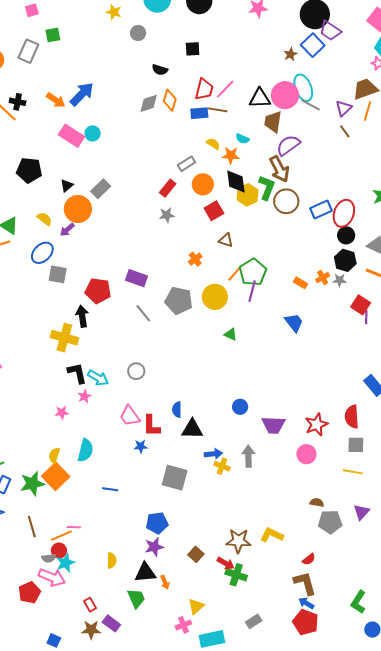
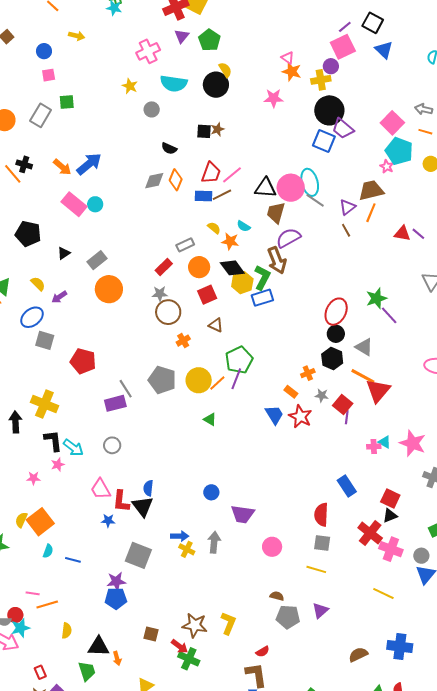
blue square: (313, 45) -> (324, 141), turned -30
brown star: (290, 54) -> (217, 129), moved
brown line: (217, 110) -> (222, 195), turned -42
black diamond: (236, 181) -> (232, 268), turned -35
brown circle: (286, 201) -> (168, 312), moved
orange circle: (78, 209) -> (109, 289), moved
blue rectangle: (321, 209) -> (262, 298), moved
orange line: (235, 274) -> (217, 383), moved
purple rectangle: (137, 278) -> (115, 403), moved, turned -40
gray star: (340, 280) -> (322, 395), moved
orange rectangle: (300, 283) -> (291, 392), moved
black arrow: (82, 316) -> (16, 422), moved
red star: (317, 424) -> (300, 417), moved, turned -30
black triangle: (192, 429) -> (143, 506), moved, turned 45
cyan semicircle: (85, 450) -> (48, 551), moved, size x0.6
orange square: (56, 476) -> (40, 522), moved
yellow L-shape: (272, 535) -> (228, 623), turned 80
orange line: (61, 536) -> (47, 605), moved
purple star: (154, 547) -> (116, 581), moved
brown square: (196, 554) -> (151, 634), turned -35

